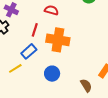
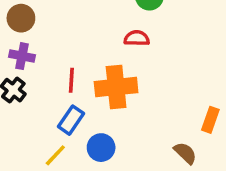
red semicircle: (51, 10) -> (137, 38), moved
blue circle: (52, 74) -> (101, 148), moved

